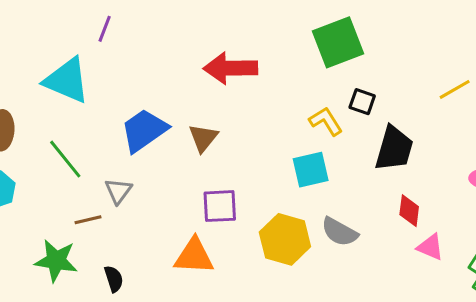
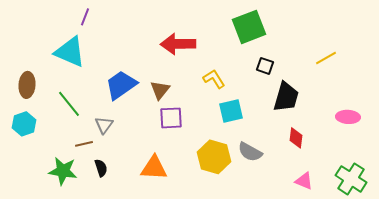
purple line: (105, 29) -> (85, 17), moved
yellow L-shape: (326, 121) -> (214, 79), moved
purple square: (220, 206) -> (171, 118), moved
pink triangle: (430, 247) -> (304, 181), moved
black semicircle: (114, 279) -> (101, 168), moved

